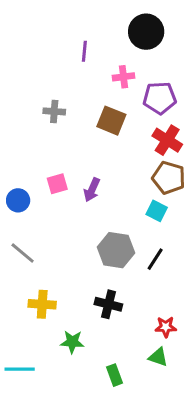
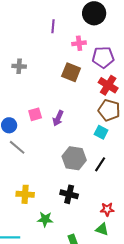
gray cross: (54, 111) -> (19, 66), moved
gray line: (23, 253) -> (17, 147), moved

